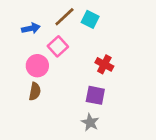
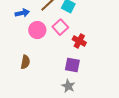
pink square: (58, 46) -> (60, 27), moved
pink circle: (37, 66) -> (37, 30), moved

